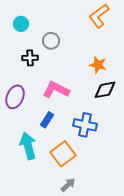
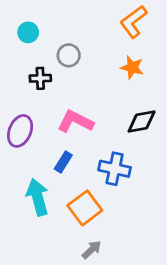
orange star: (98, 65) -> (132, 67), moved

